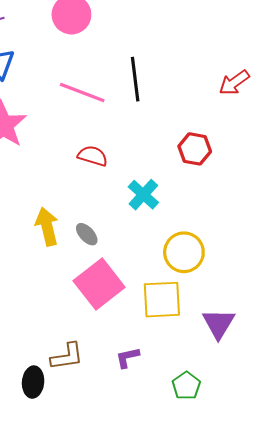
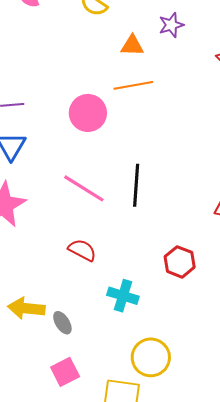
cyan cross: (143, 195) -> (123, 296), turned -36
yellow arrow: (47, 227) -> (26, 308), turned -81
pink square: (99, 284) -> (65, 372), size x0.6

